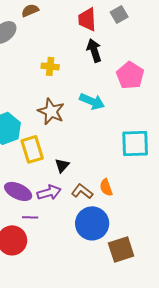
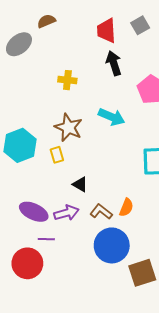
yellow rectangle: (32, 149) -> (57, 155), moved, size x0.6
black triangle: (62, 165) -> (80, 184), turned -42
orange semicircle: (106, 187) -> (126, 208), turned -138

